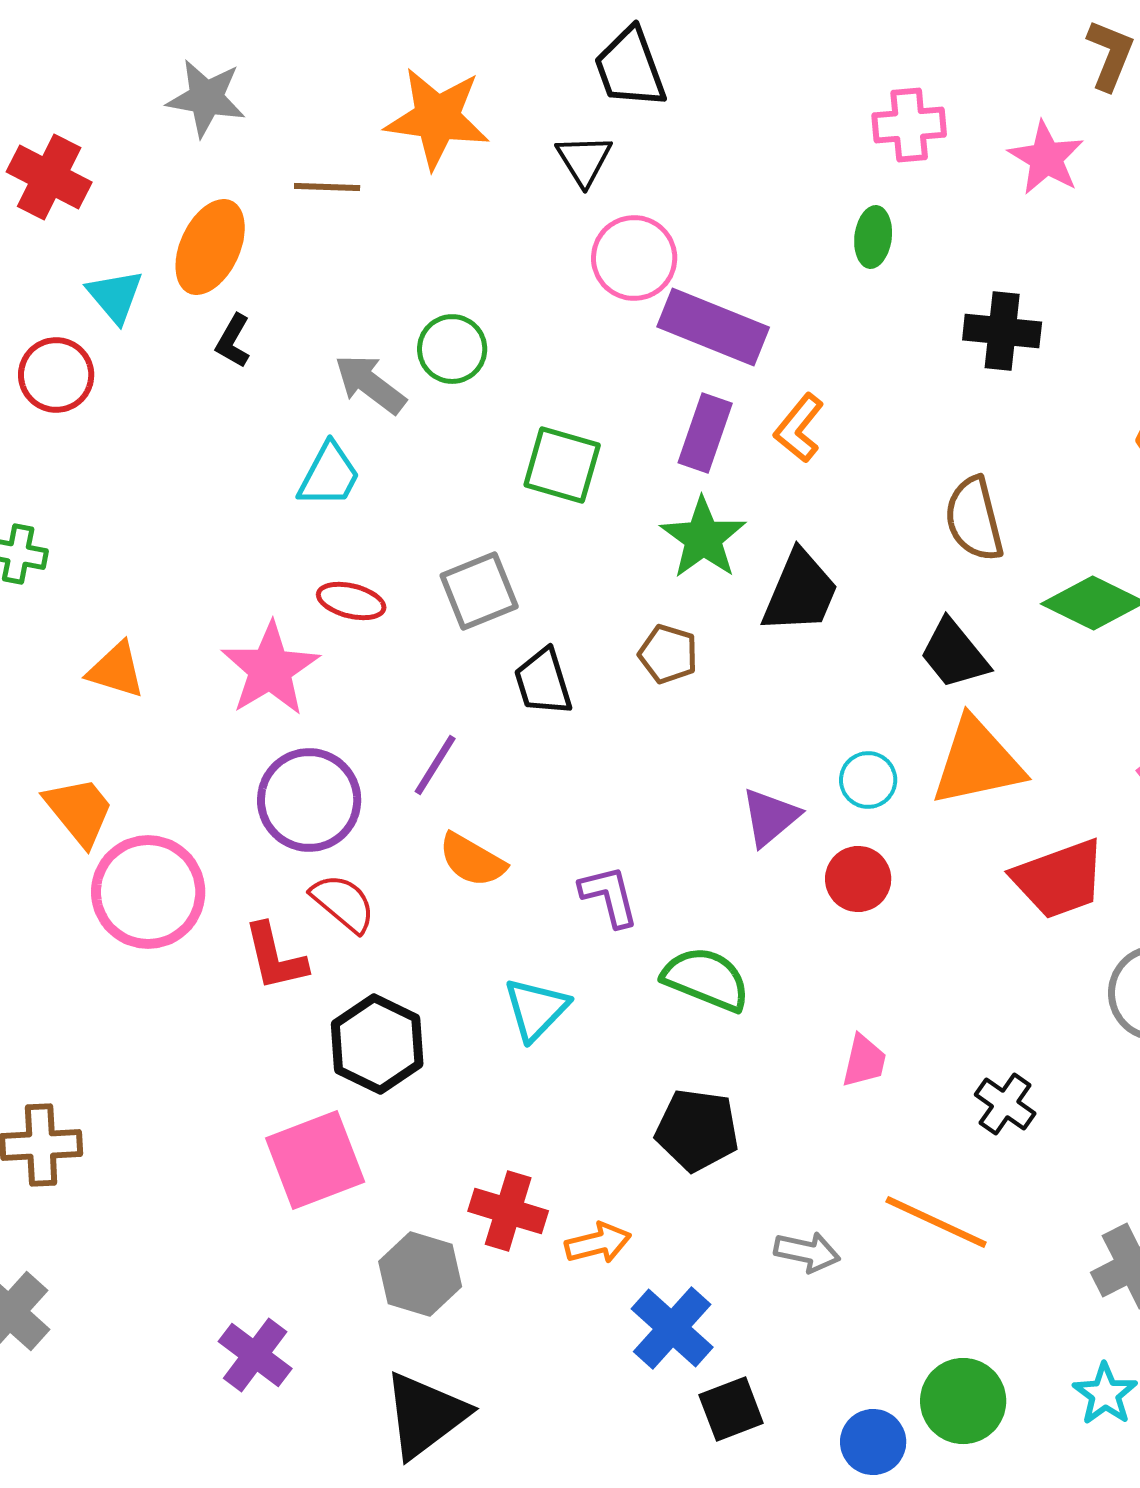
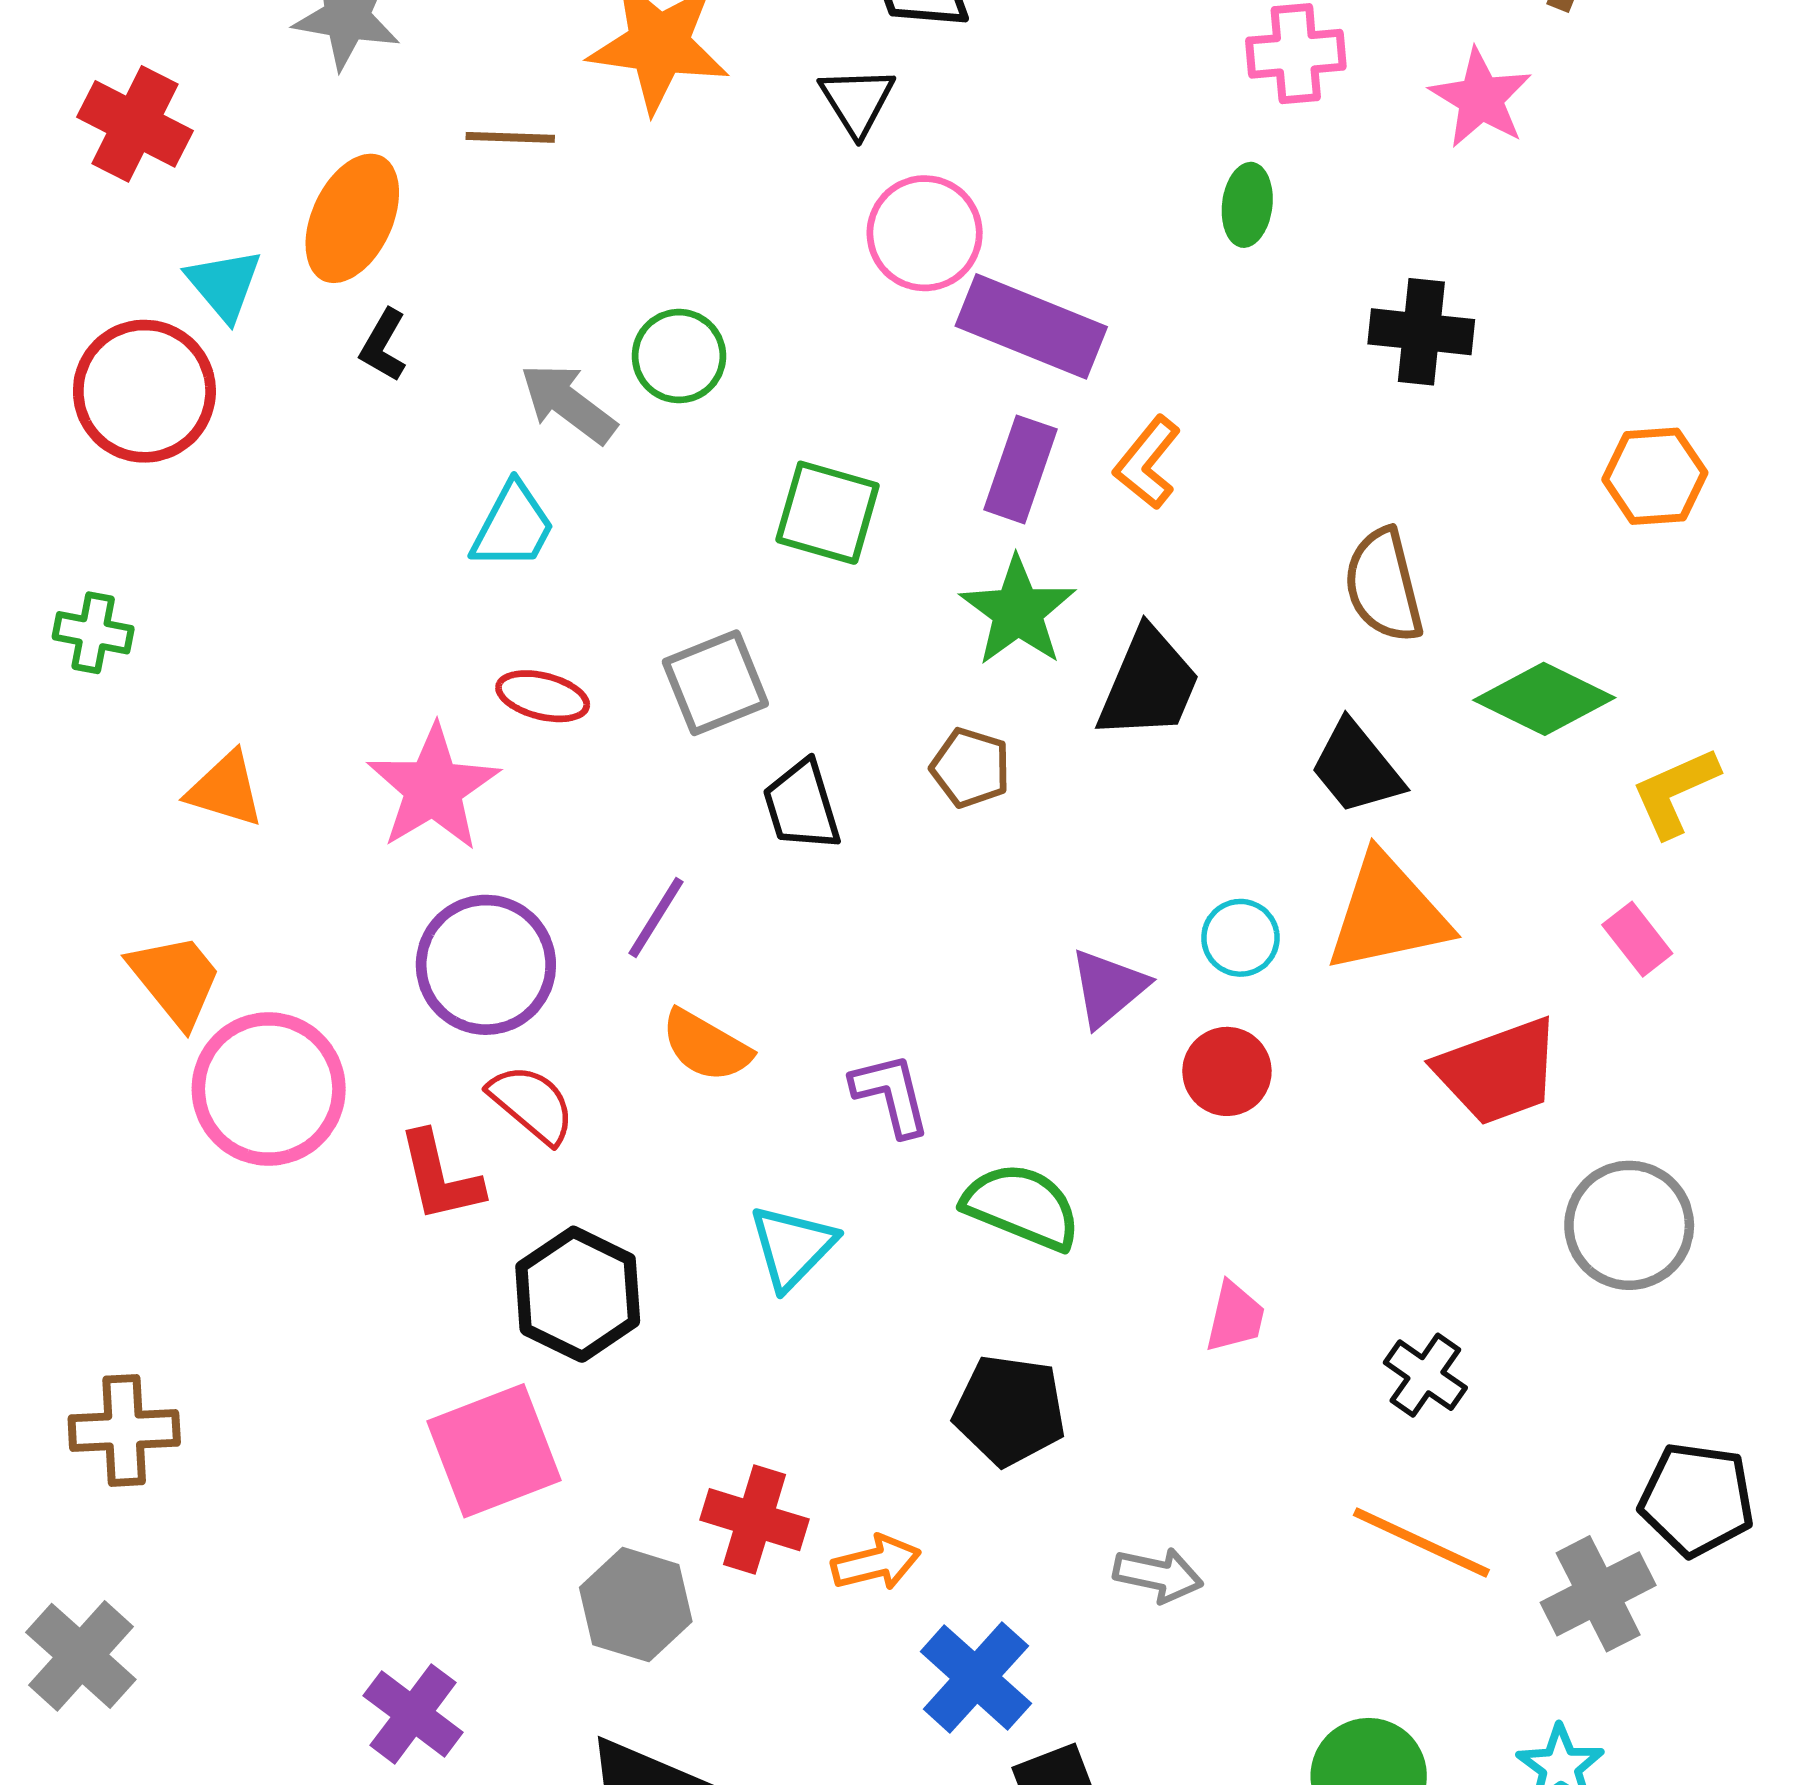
red circle: (56, 375) -> (144, 391), size x1.4
orange line: (936, 1222) -> (1421, 1543), moved

